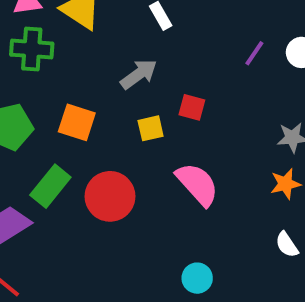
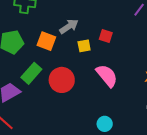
gray arrow: (139, 74) -> (69, 26), moved

